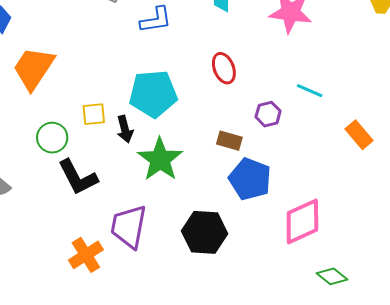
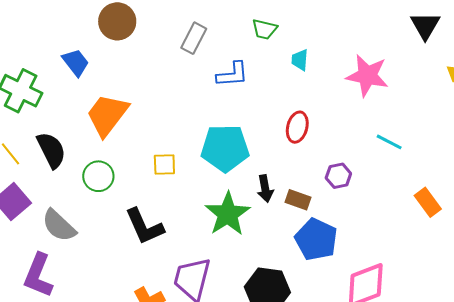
red ellipse: (224, 68) -> (297, 127), turned 32
cyan line: (310, 91) -> (389, 142), moved
black arrow: (125, 129) -> (265, 189), moved
green circle: (52, 138) -> (98, 176), moved

